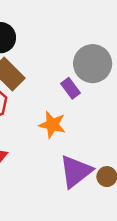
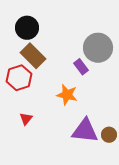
purple triangle: (76, 171) -> (85, 131), turned 44

